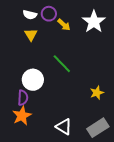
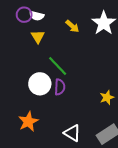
purple circle: (49, 14) -> (24, 15), moved
green line: (62, 64) -> (58, 66), moved
purple semicircle: (23, 98) -> (60, 87), moved

